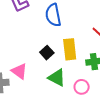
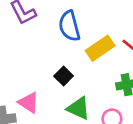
yellow rectangle: (70, 49) -> (100, 48), moved, turned 65

